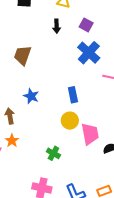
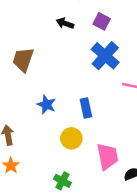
black arrow: (57, 26) -> (65, 23), turned 112
blue star: (31, 96) -> (46, 105), moved
yellow circle: (70, 121) -> (71, 138), moved

